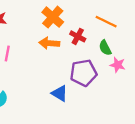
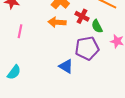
green semicircle: (105, 48) -> (97, 26), moved

